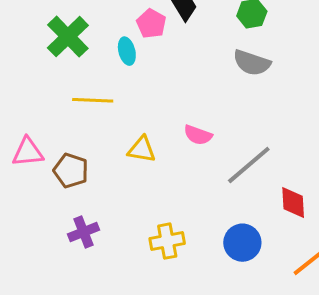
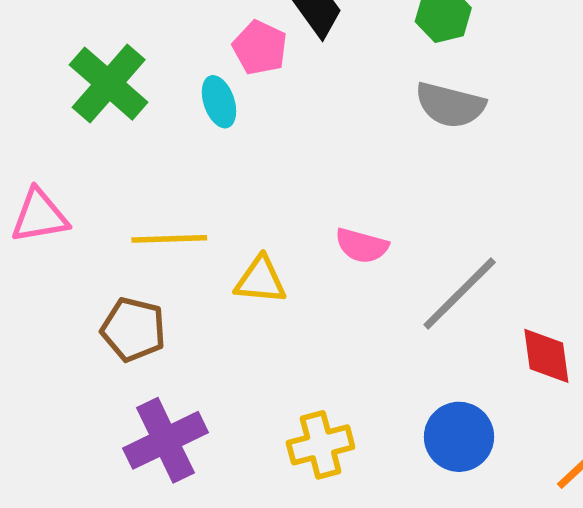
yellow line: (93, 100) -> (169, 239), moved
pink triangle: (28, 152) -> (39, 216), moved
purple cross: (83, 232) -> (166, 440), size x1.4

